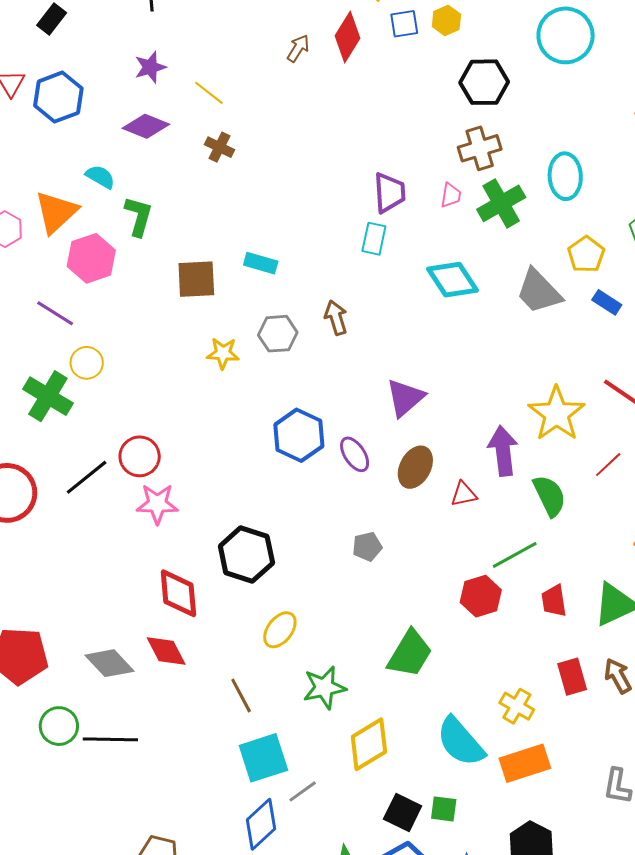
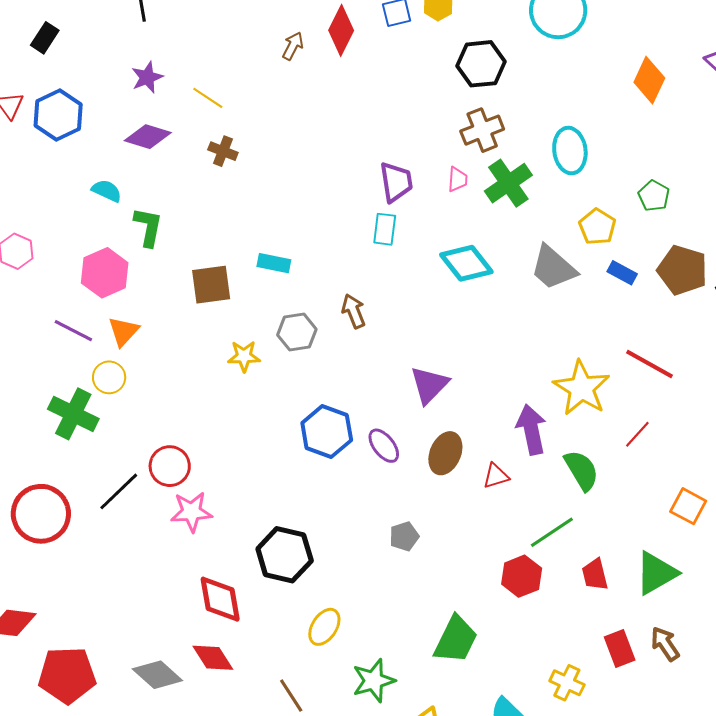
orange triangle: (56, 212) -> (123, 331), moved, size x0.7

